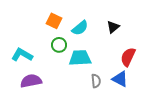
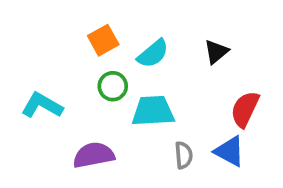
orange square: (54, 21) -> (103, 40), turned 35
purple semicircle: (31, 81) -> (94, 155), moved

